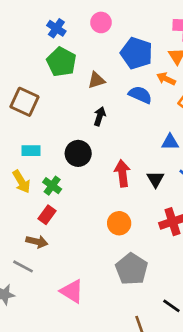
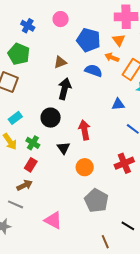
green pentagon: (61, 62) -> (19, 54), moved
black arrow: (100, 116) -> (64, 89), size x1.5
cyan rectangle: (31, 151) -> (15, 118), turned -32
black triangle: (155, 179) -> (64, 148), moved
brown arrow: (37, 242) -> (25, 185), turned -35

